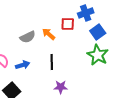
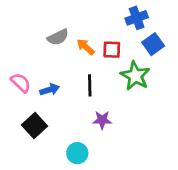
red square: (68, 24) -> (112, 50), moved
gray semicircle: (28, 37) -> (58, 37), moved
green star: (98, 55) -> (135, 76), moved

